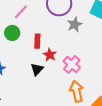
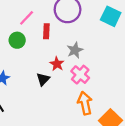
gray star: (75, 25) -> (75, 50), moved
red rectangle: (37, 41) -> (46, 31), moved

